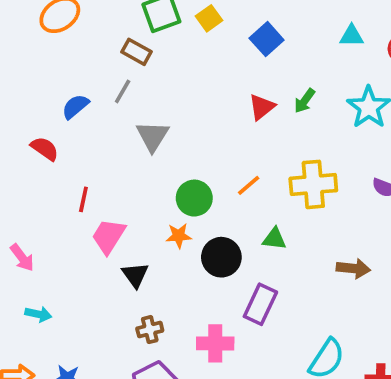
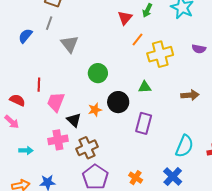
red semicircle: (45, 149) -> (17, 100), moved
orange line: (249, 185) -> (137, 40), moved
orange star: (179, 236) -> (95, 110), moved
brown cross: (150, 330) -> (87, 148), size x1.5
pink cross: (215, 343) -> (58, 140), moved

